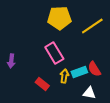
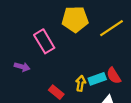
pink rectangle: (54, 53) -> (44, 41), moved
purple arrow: (11, 61) -> (22, 67), turned -80

